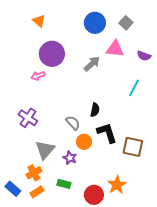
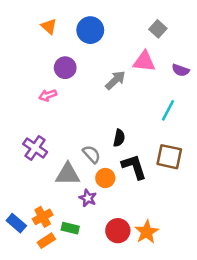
blue circle: (95, 23) -> (90, 30), moved
purple circle: (52, 54) -> (65, 68), size x0.7
brown square: (133, 147) -> (169, 157), moved
gray triangle: (45, 150) -> (68, 174), moved, turned 50
green rectangle: (64, 184) -> (70, 228), moved
blue rectangle: (13, 189) -> (16, 223), moved
red circle: (94, 195) -> (118, 231), moved

